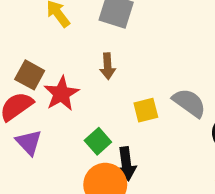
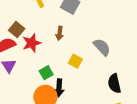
gray semicircle: (189, 103) -> (102, 47), moved
yellow square: (146, 110) -> (75, 61), turned 32

